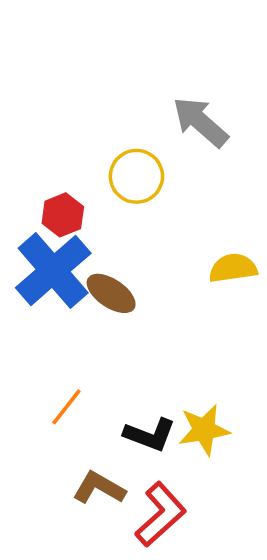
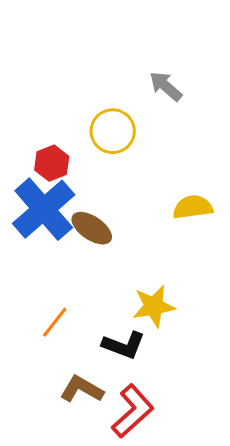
gray arrow: (200, 122) -> (166, 86), size x0.7
yellow star: (204, 430) -> (154, 306), moved

